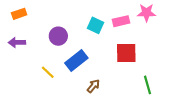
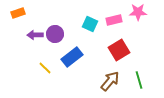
purple arrow: (17, 42) -> (35, 35), moved
red square: (126, 53) -> (119, 50), turned -30
brown arrow: (93, 86) -> (110, 81), moved, size x1.5

